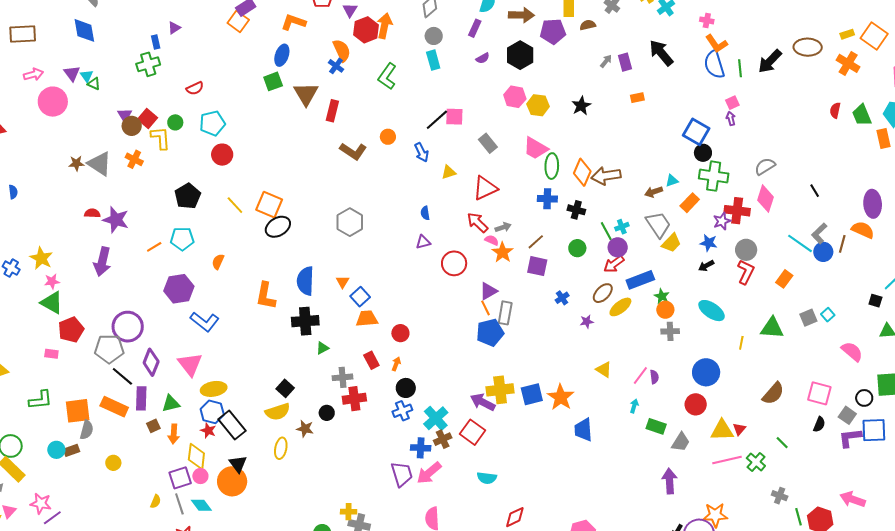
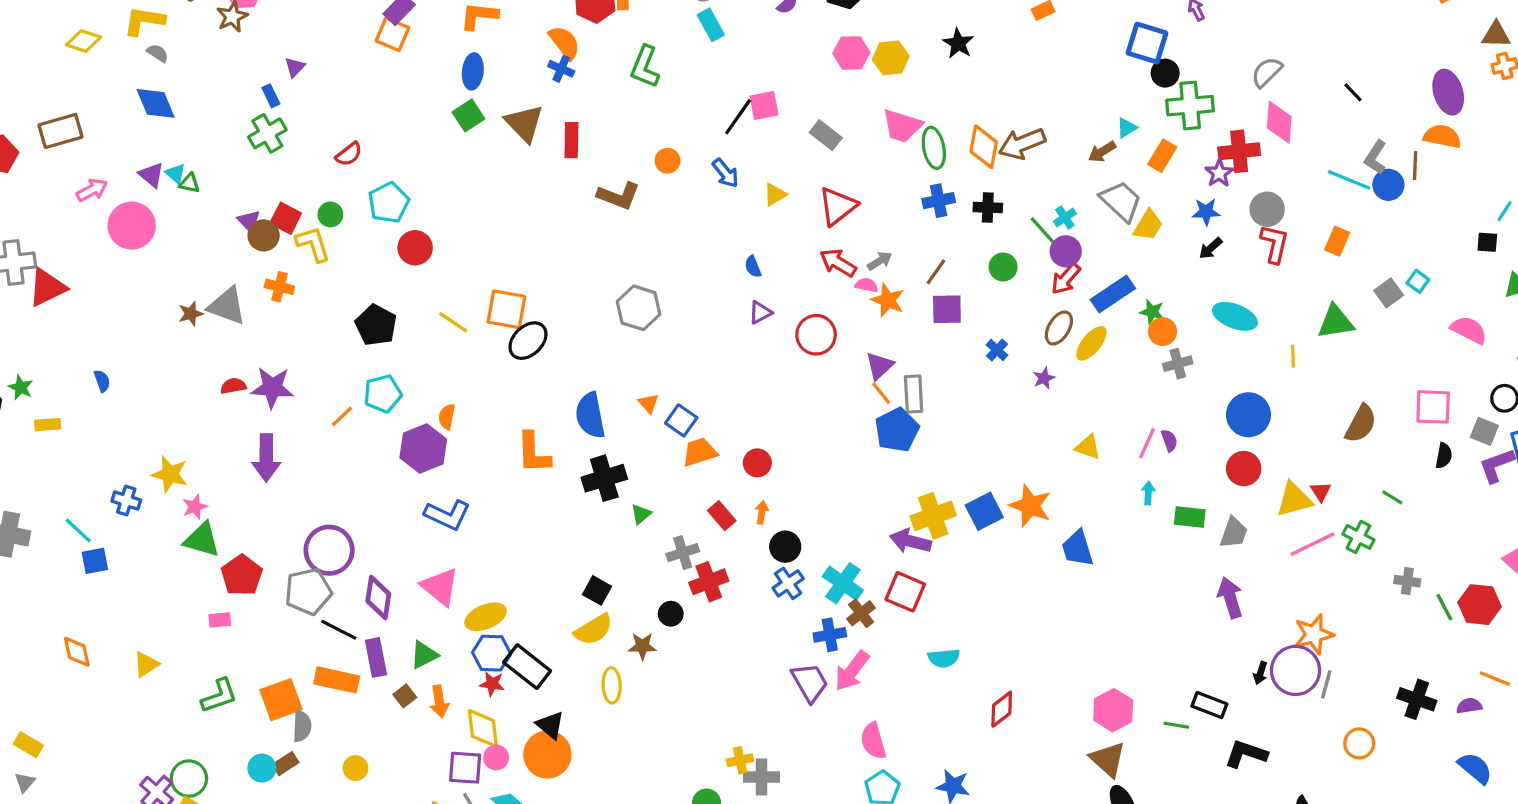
purple hexagon: (179, 289) -> (423, 448), moved
purple square: (180, 478) -> (465, 768), turned 35

